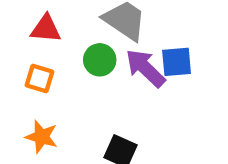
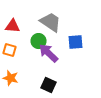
purple arrow: (145, 68) -> (49, 53), moved

